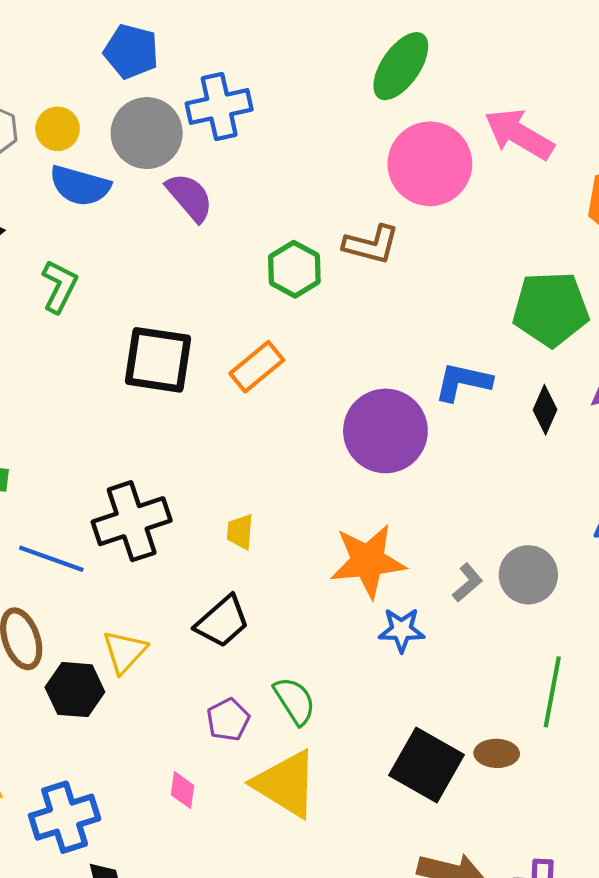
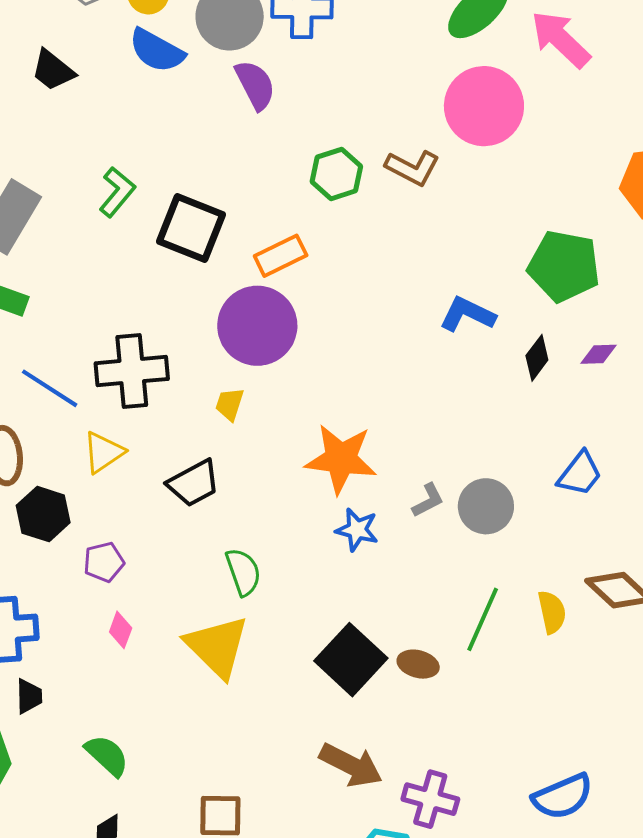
pink arrow: (519, 134) -> (561, 39), moved
green L-shape: (59, 286) -> (117, 192), moved
purple circle: (385, 431) -> (257, 326), moved
yellow triangle: (125, 652) -> (104, 452), moved
purple pentagon: (228, 720) -> (104, 562), moved

